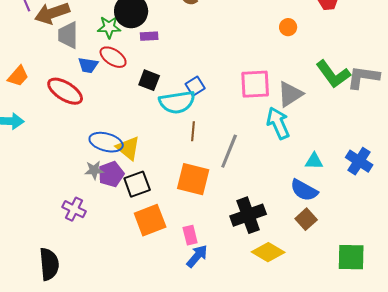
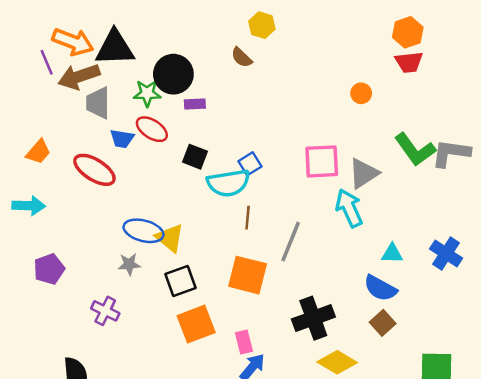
purple pentagon: (111, 174) -> (49, 269), moved

